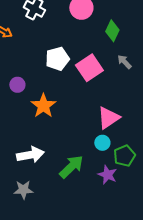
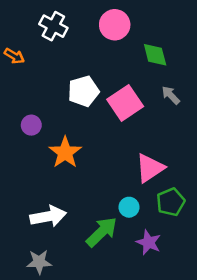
green diamond: (112, 31) -> (155, 55), turned -40
cyan circle: (102, 143) -> (129, 207), moved
green pentagon: (124, 156) -> (171, 202), moved

